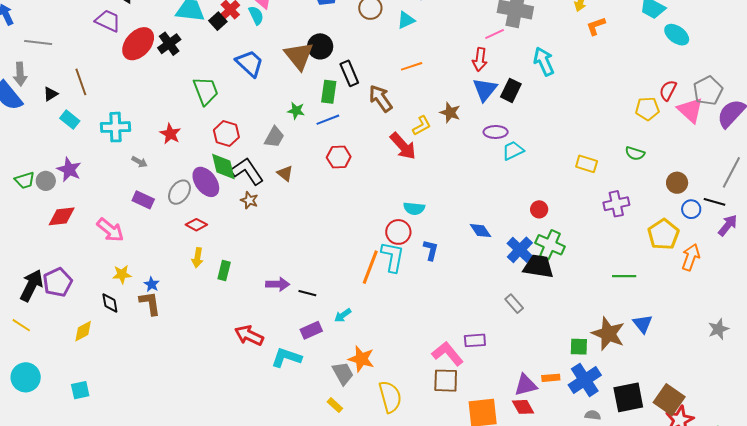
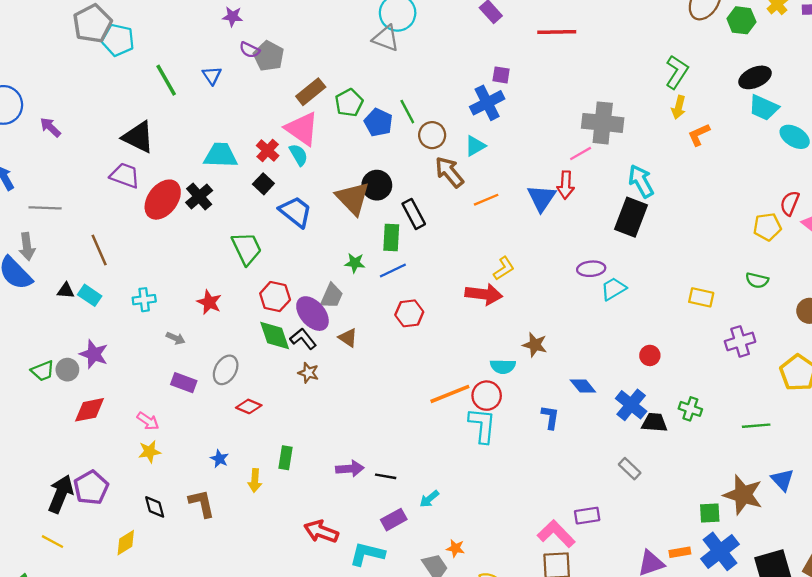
black square: (218, 21) -> (263, 184), moved
blue triangle: (485, 90) -> (542, 198), moved
black rectangle: (511, 90) -> (631, 217), moved, size x1.4
black triangle: (51, 94) -> (66, 291), moved, turned 42
brown arrow: (381, 98) -> (449, 172), moved
brown star: (450, 113) -> (535, 345), moved
cyan cross: (116, 127) -> (144, 300), size x0.7
red arrow: (403, 146) -> (484, 294), turned -36
black L-shape: (247, 171) -> (303, 339), size x0.7
purple ellipse: (206, 182) -> (312, 314), moved
pink arrow: (110, 230) -> (148, 421), size x0.7
green cross: (550, 245) -> (690, 409), moved, size x0.7
blue L-shape: (431, 250) -> (550, 417), moved
yellow arrow: (197, 258) -> (255, 481), moved
black trapezoid: (538, 266) -> (654, 423), size x0.7
orange line: (370, 267) -> (450, 394), moved, turned 52
yellow star: (122, 274) -> (149, 452), moved
blue star: (152, 284) -> (219, 459), moved
orange star: (361, 359) -> (455, 548), size x0.6

